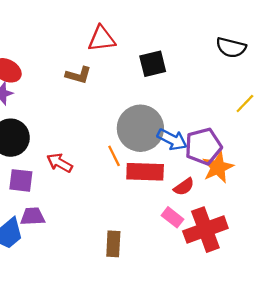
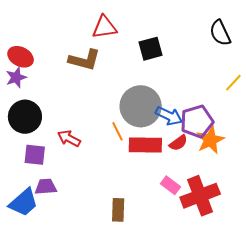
black semicircle: (231, 47) -> (220, 33), turned 52
brown L-shape: (78, 75) -> (84, 60), size x1.4
red semicircle: (184, 187) -> (178, 143), moved

